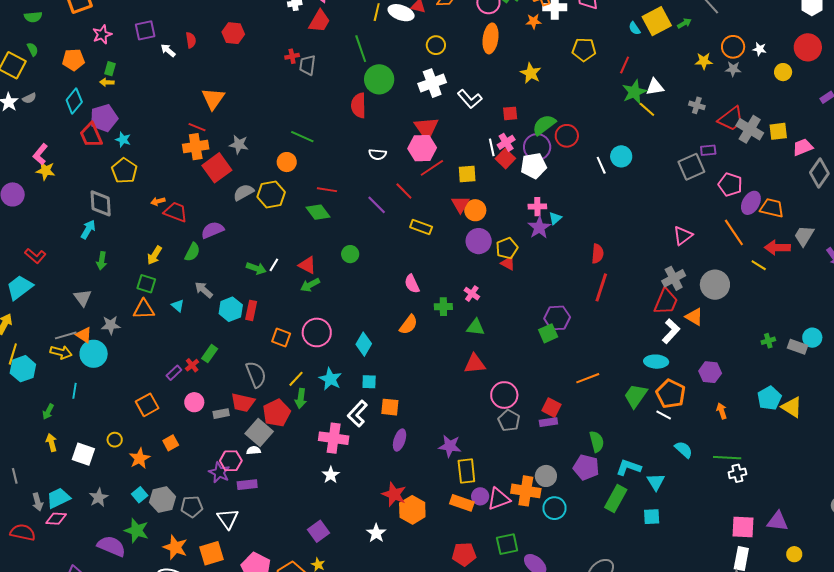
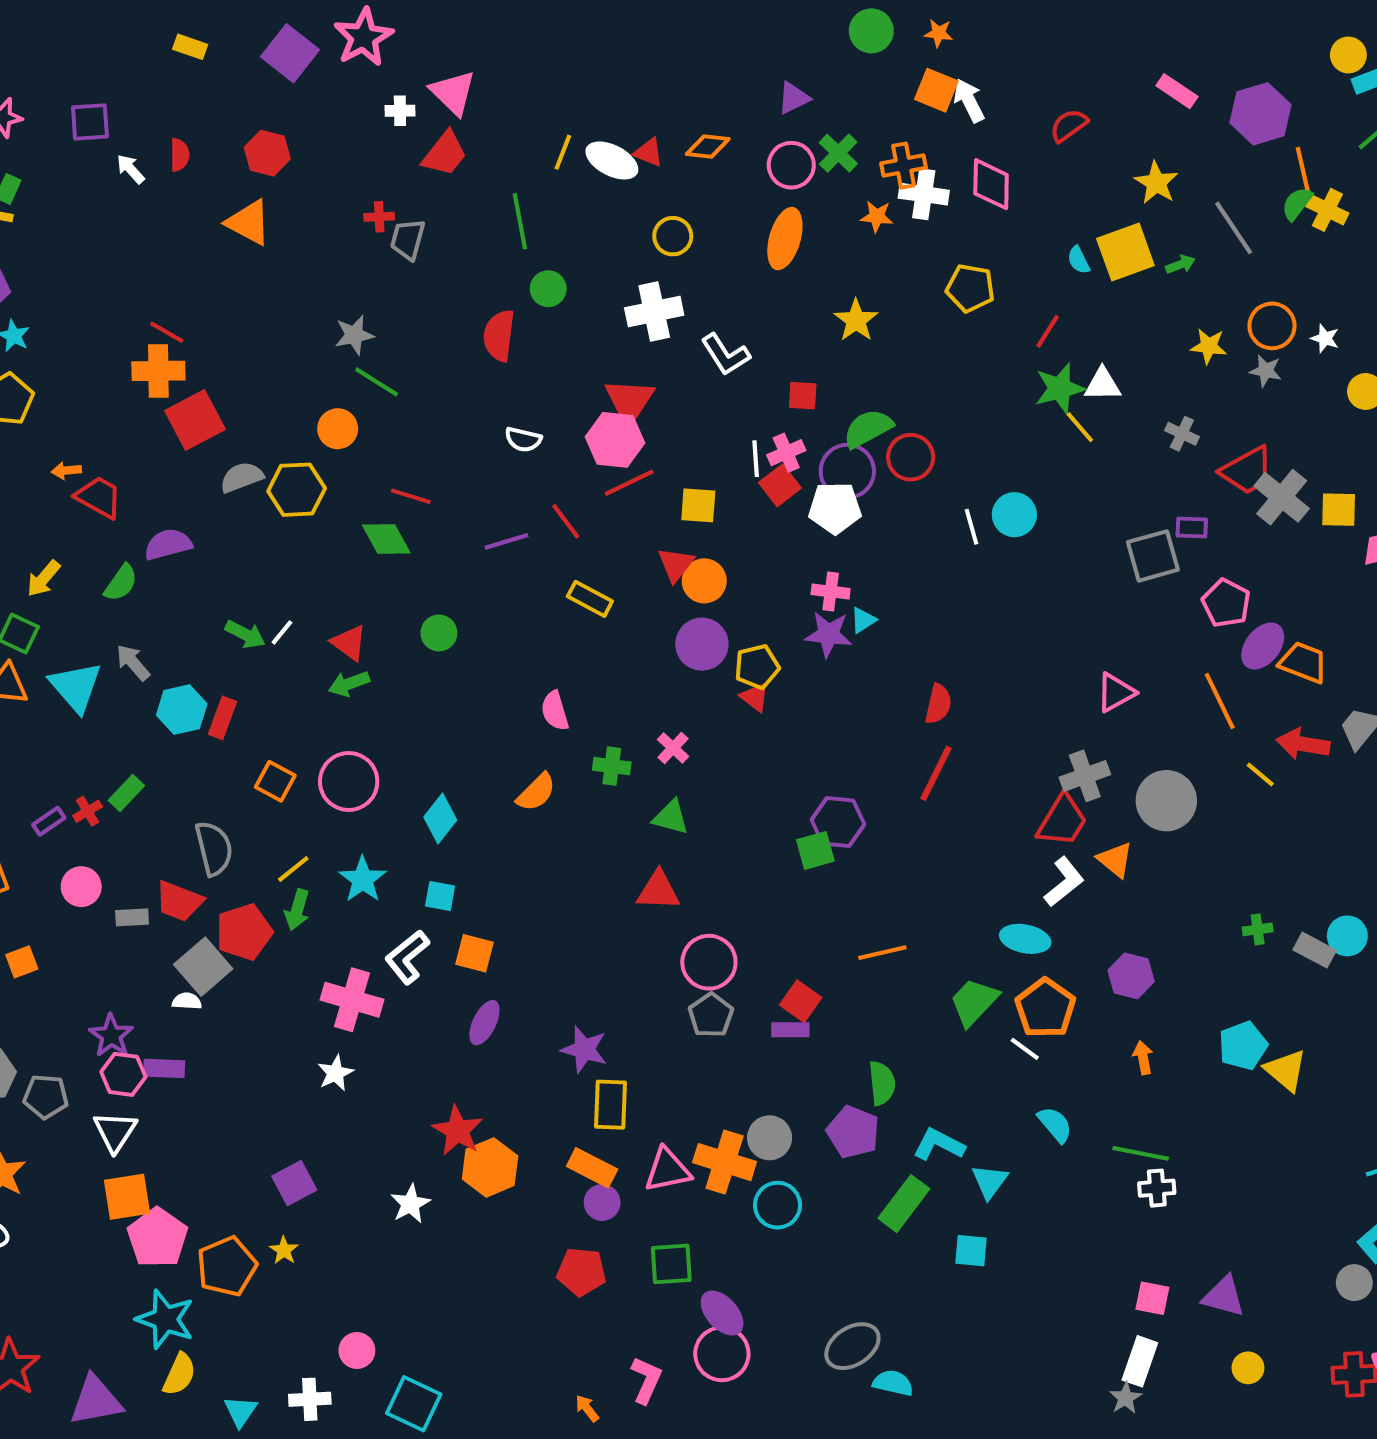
green circle: (379, 79) -> (548, 289), size x0.6
orange triangle: (213, 99) -> (249, 222), moved, turned -45
gray star: (239, 145) -> (354, 335), moved, turned -30
purple line: (377, 205) -> (507, 541), turned -70
purple star: (539, 228) -> (828, 634), turned 30
cyan triangle: (178, 306) -> (76, 687), size x2.0
pink hexagon: (231, 461) -> (123, 1074), moved
purple circle: (480, 496) -> (602, 1202), moved
pink square: (743, 527) -> (1152, 1298), size x0.7
orange square: (211, 553) -> (127, 1197), moved

